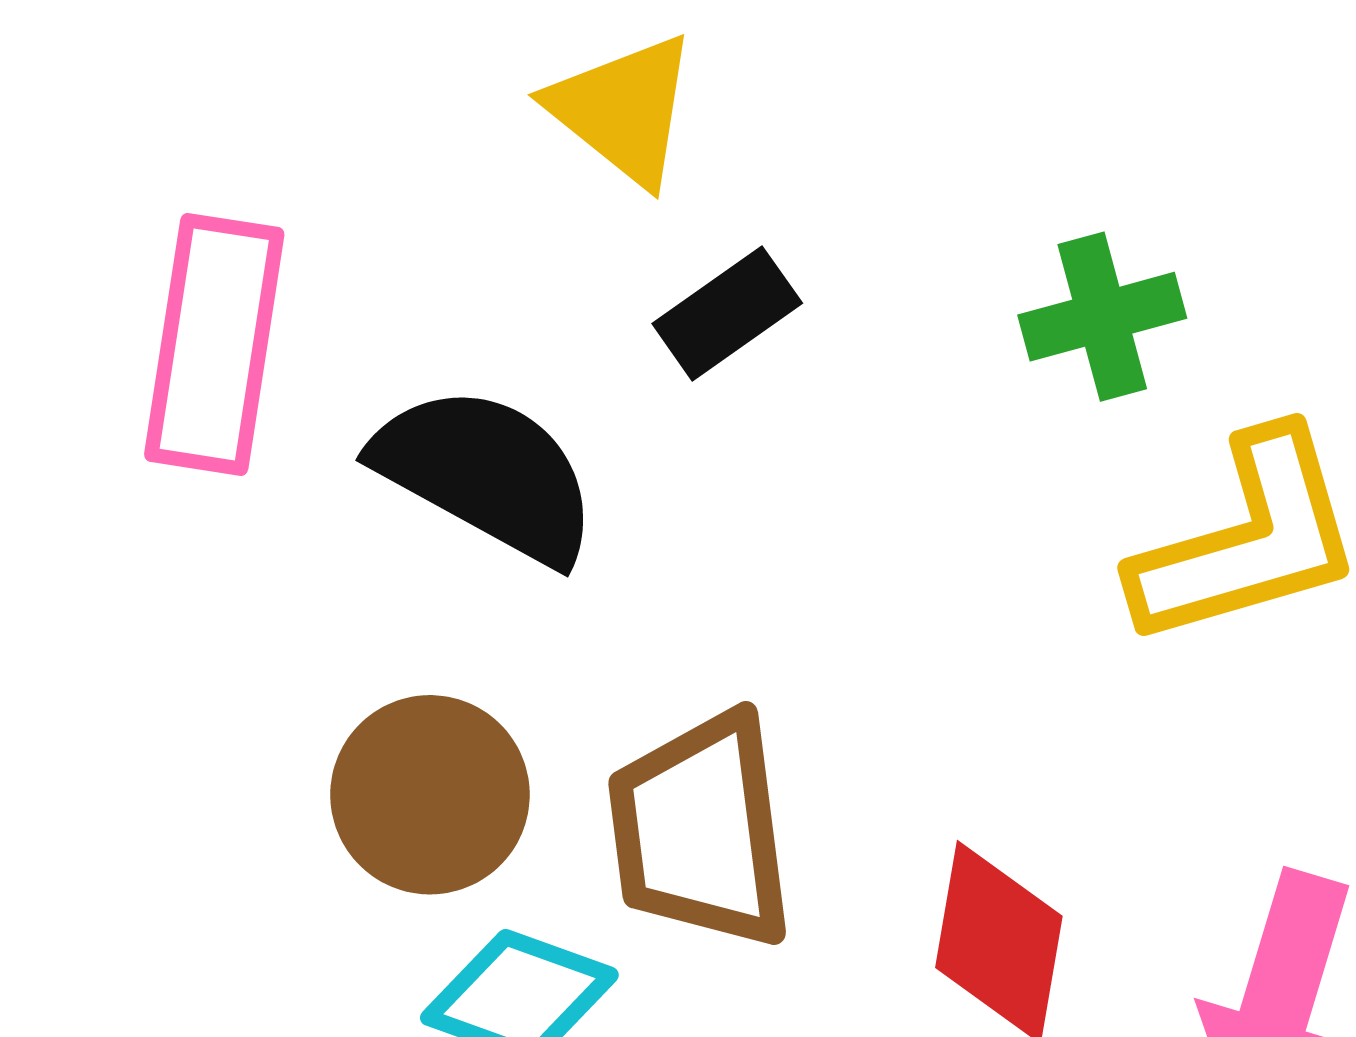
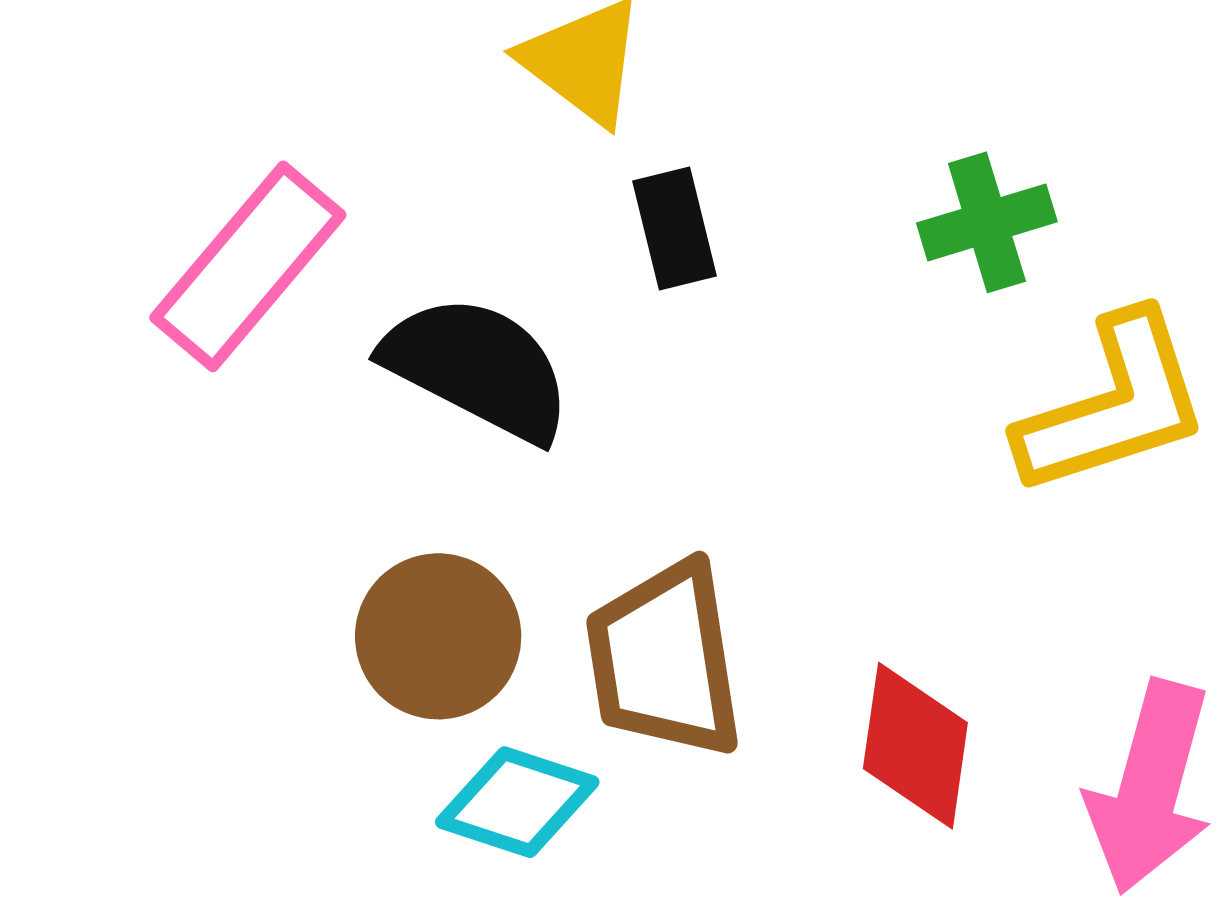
black rectangle: (727, 313) -> (674, 229), turned -67
pink rectangle: (214, 344) -> (248, 266), turned 33

